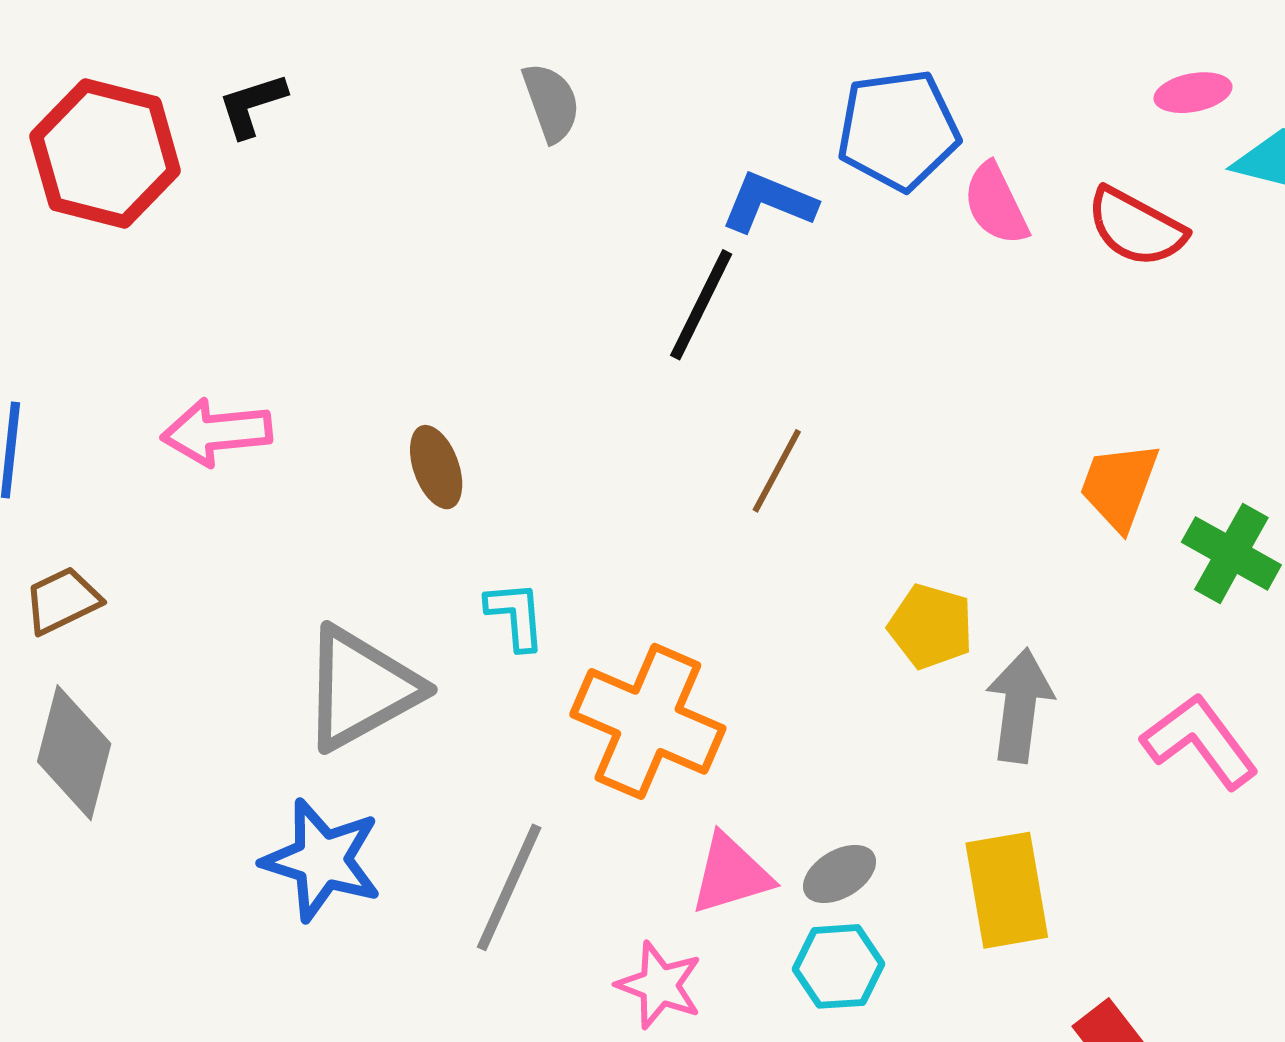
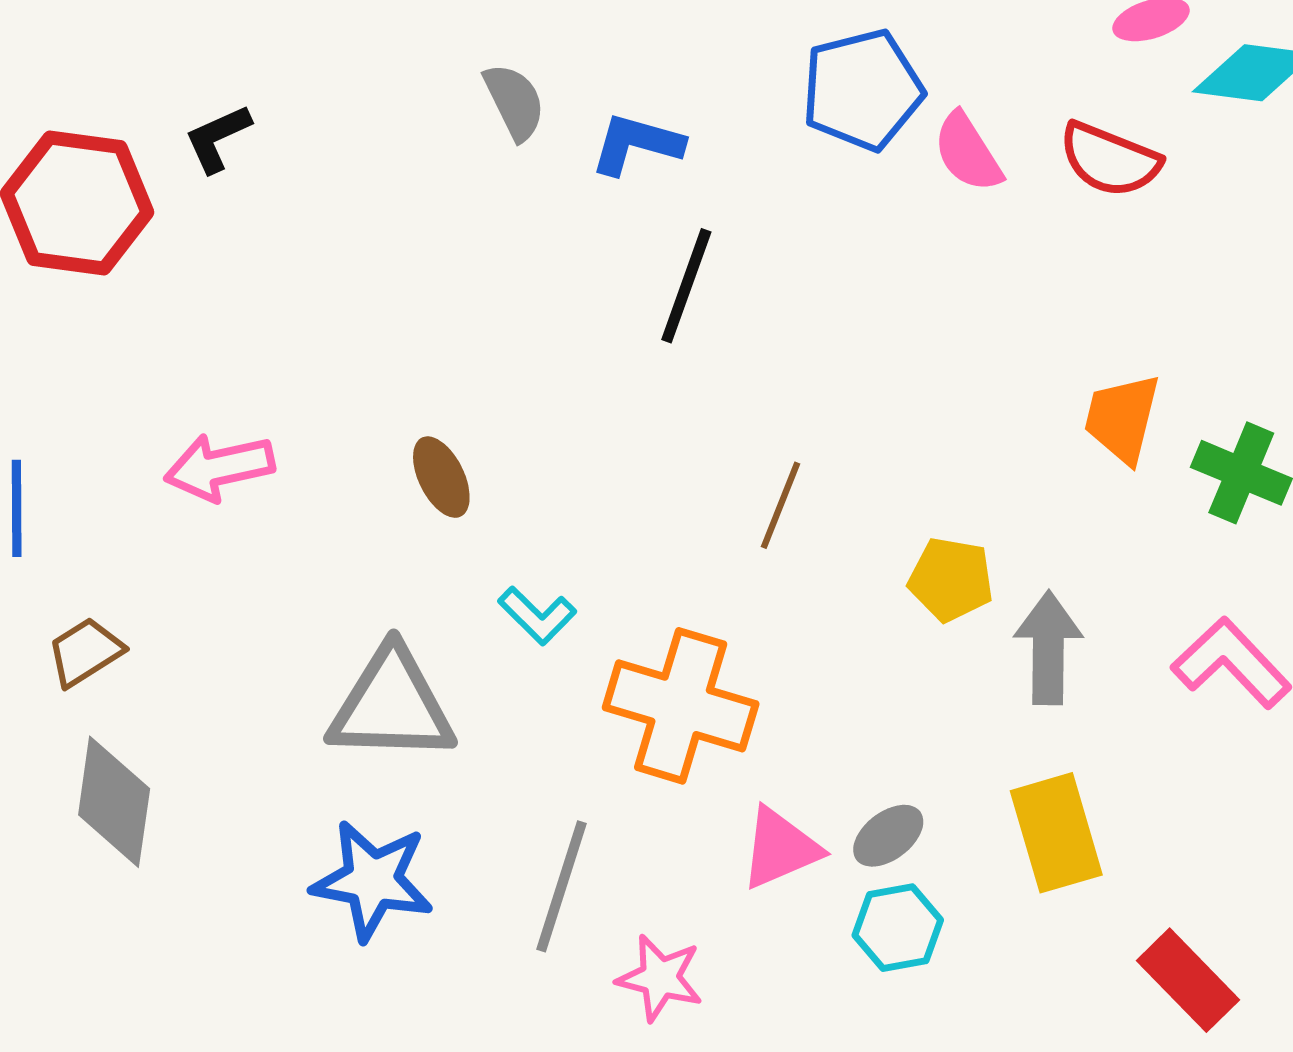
blue L-shape: (769, 202) -> (637, 144), moved
brown line: (777, 471) -> (781, 505), moved
cyan L-shape: (516, 616) -> (537, 616), turned 146
gray triangle: (361, 688) -> (392, 705), turned 37
pink star: (659, 985) -> (660, 978), moved

